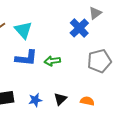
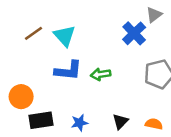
black triangle: (60, 99) -> (120, 121), moved
orange semicircle: (87, 101) -> (154, 124), moved

